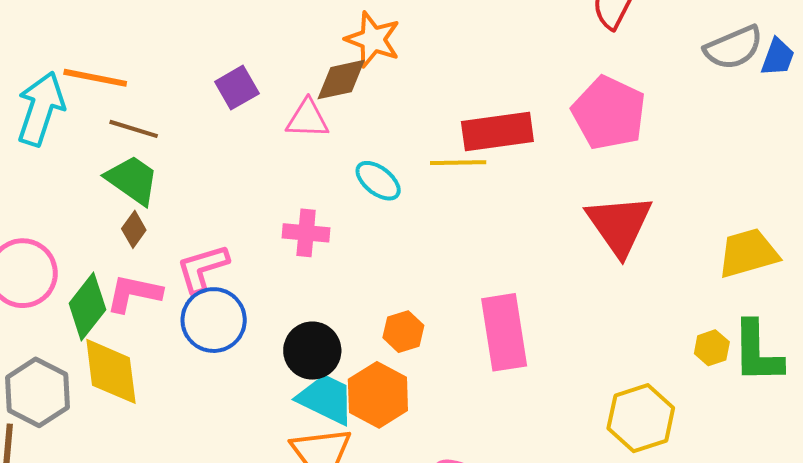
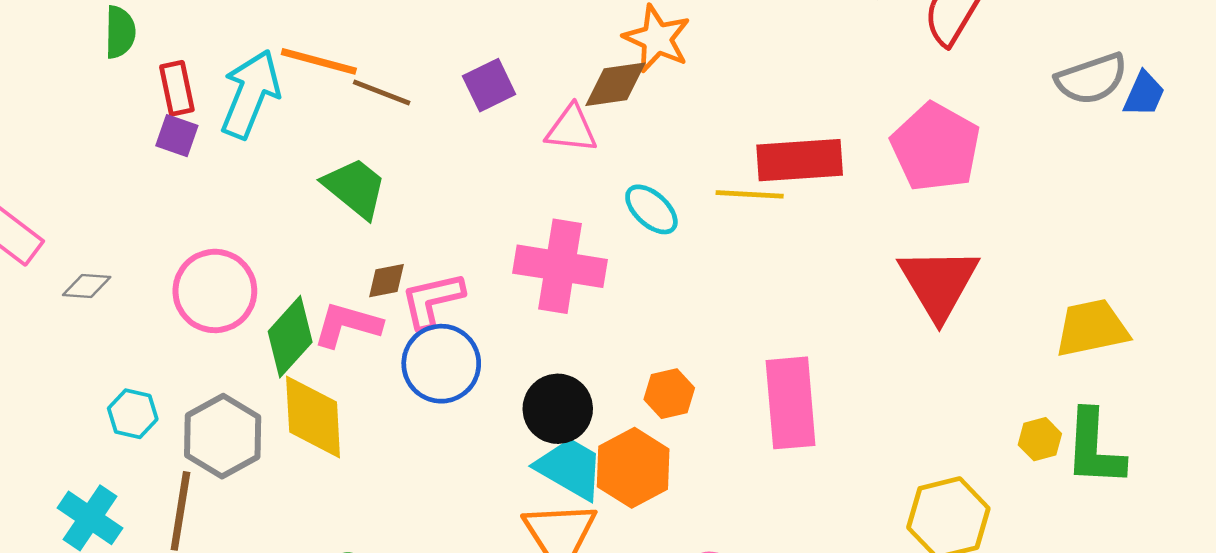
brown line: (134, 129) -> (382, 93), moved
brown diamond: (134, 229) -> (386, 281), moved, turned 39
pink cross: (306, 233) -> (560, 266), size x1.6

